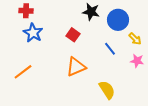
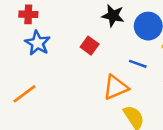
blue line: (110, 49) -> (138, 64), turned -32
orange triangle: (76, 67) -> (116, 87), moved

